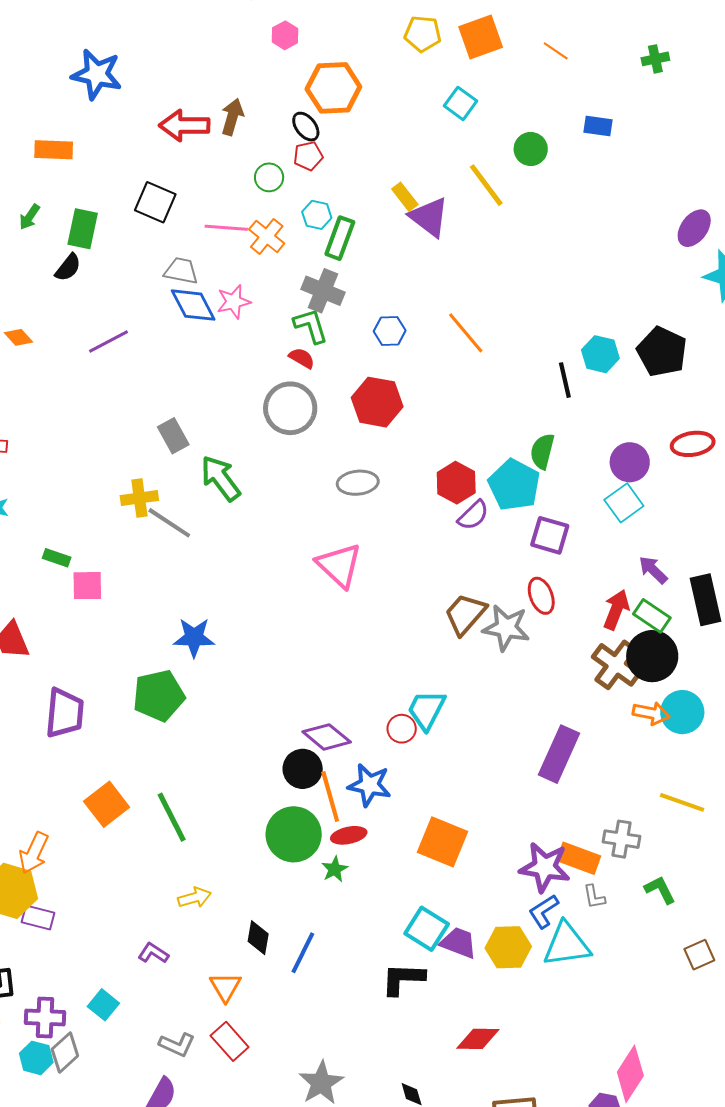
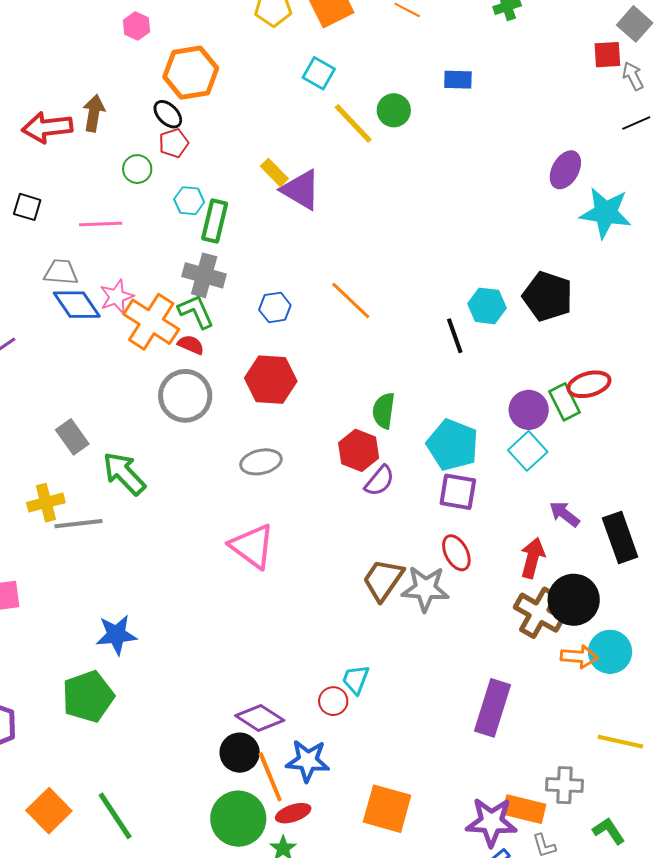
yellow line: (486, 185) -> (353, 123), moved
black square: (155, 202) -> (27, 207), size x0.7
orange cross: (267, 236) -> (151, 322), moved, size x1.5
green semicircle: (542, 451) -> (384, 411), moved
cyan pentagon: (514, 485) -> (453, 445), moved
gray line: (169, 523) -> (78, 524), turned -33
green rectangle: (652, 616) -> (564, 402), moved, turned 36
cyan trapezoid: (426, 710) -> (356, 679), size x0.7

